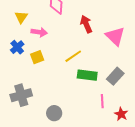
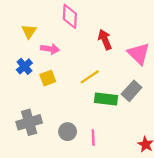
gray rectangle: (115, 76) -> (132, 91), moved
pink line: (102, 101) -> (93, 137), moved
gray circle: (54, 113) -> (68, 132), moved

